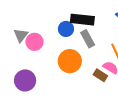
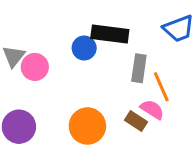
gray rectangle: (88, 39) -> (139, 68), moved, turned 36
orange circle: (70, 61) -> (87, 126), moved

